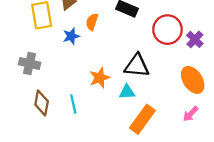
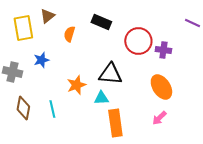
blue star: (71, 36) -> (41, 60), moved
purple cross: (195, 39) -> (163, 50), turned -35
orange rectangle: (142, 119) -> (115, 123), turned -44

